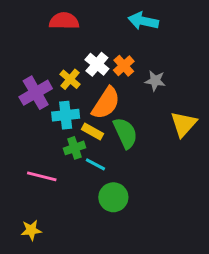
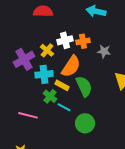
white cross: (97, 64) -> (65, 40), turned 35
orange cross: (124, 66) -> (83, 41), turned 32
green cross: (75, 148) -> (50, 96), turned -32
green circle: (113, 197) -> (85, 123), moved

